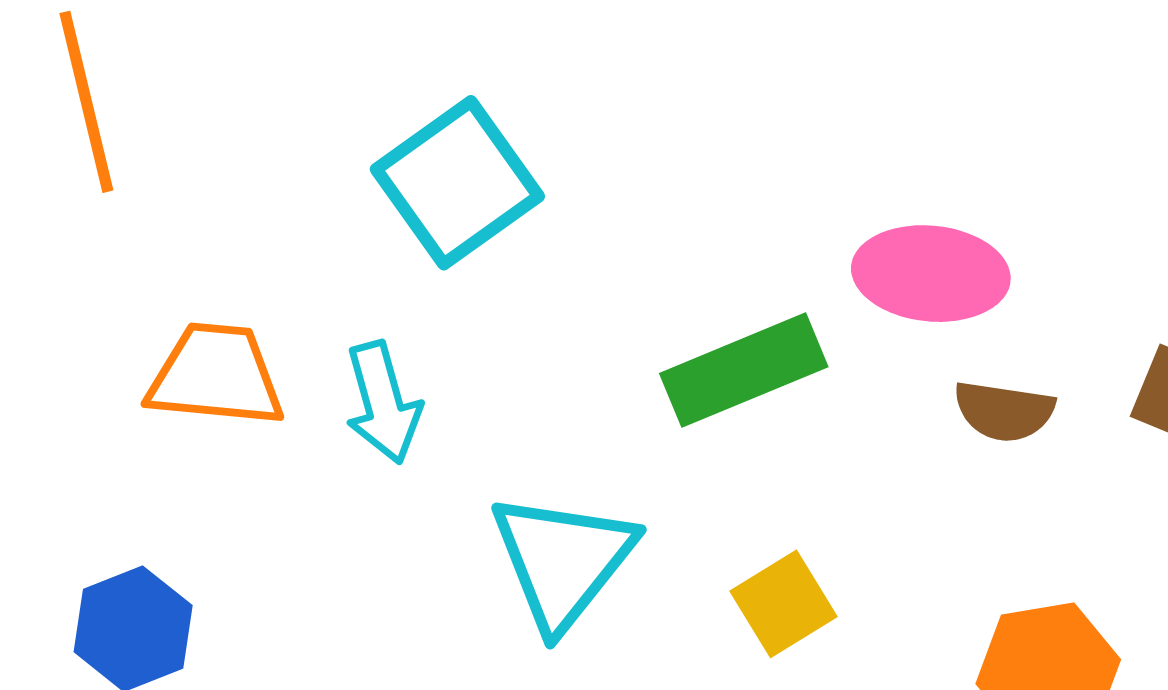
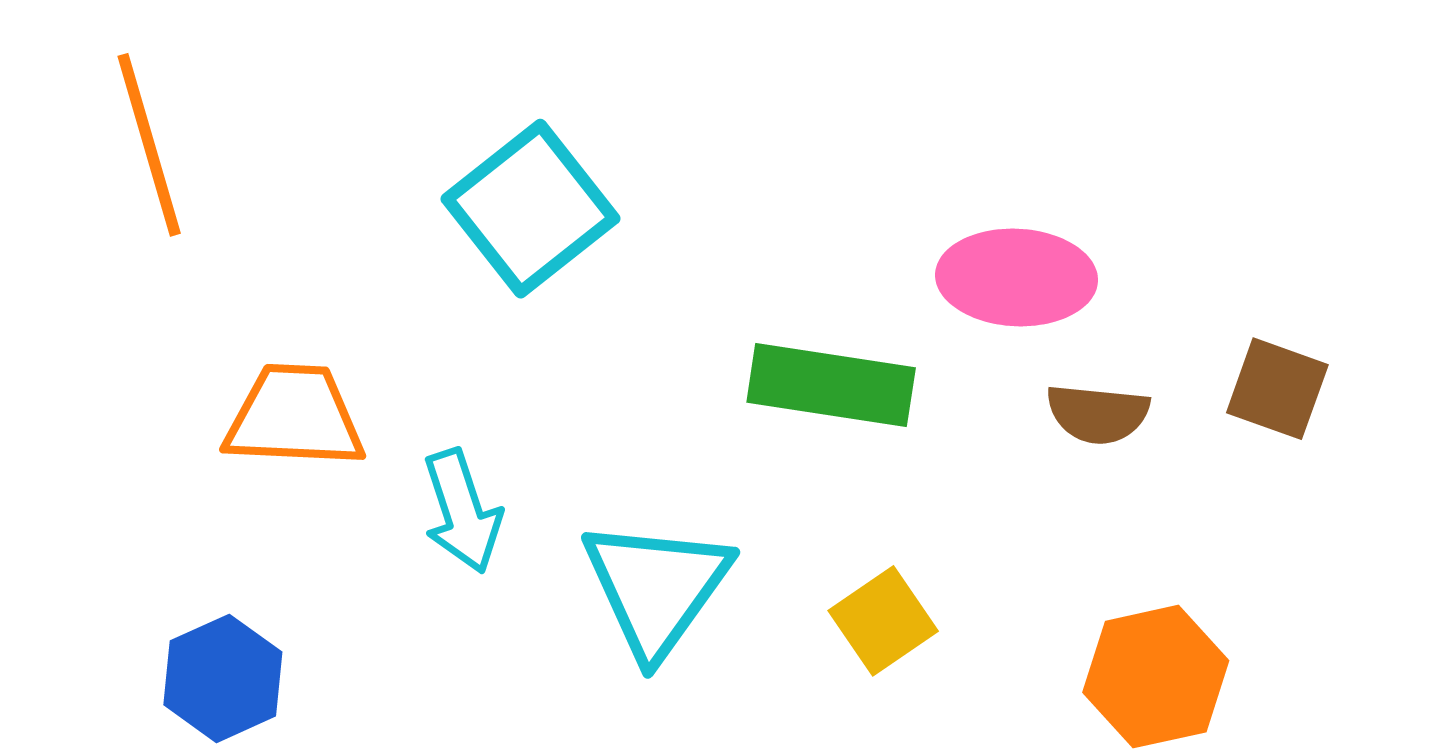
green rectangle: (744, 370) -> (831, 385), turned 34
cyan arrow: (383, 403) -> (462, 511), moved

